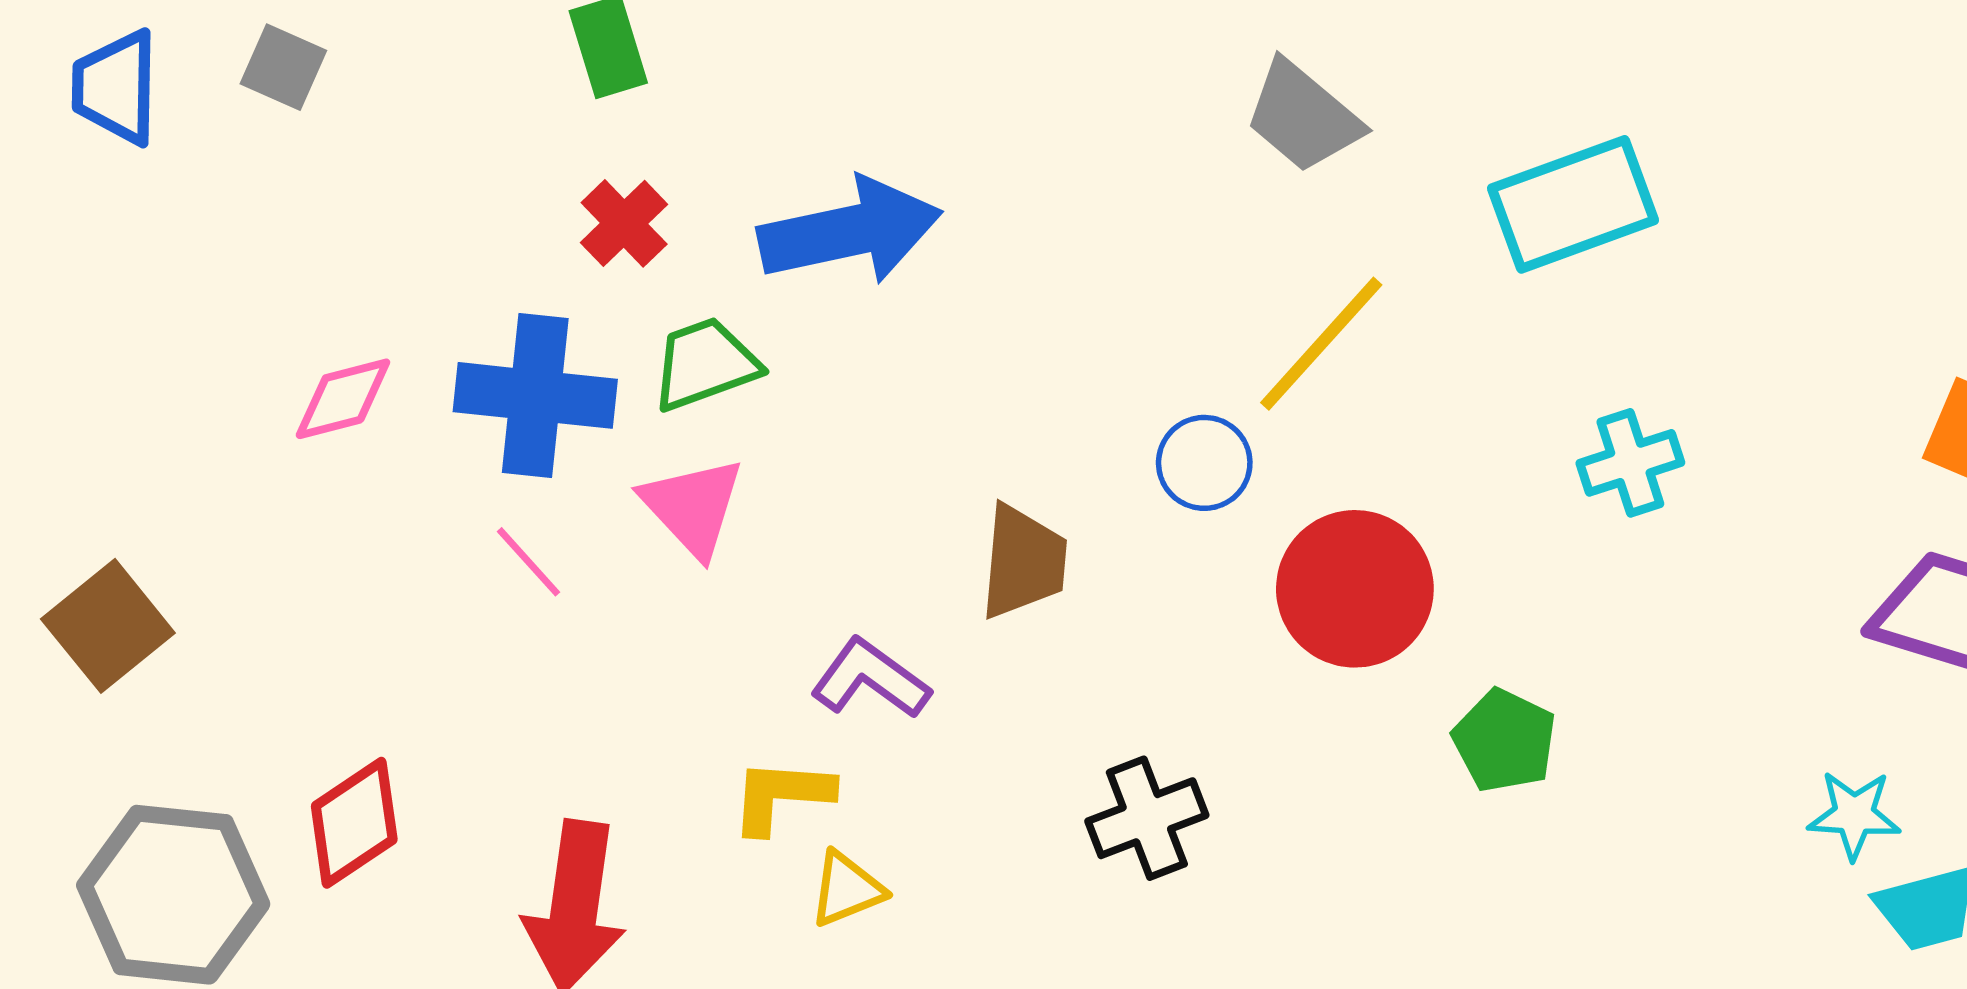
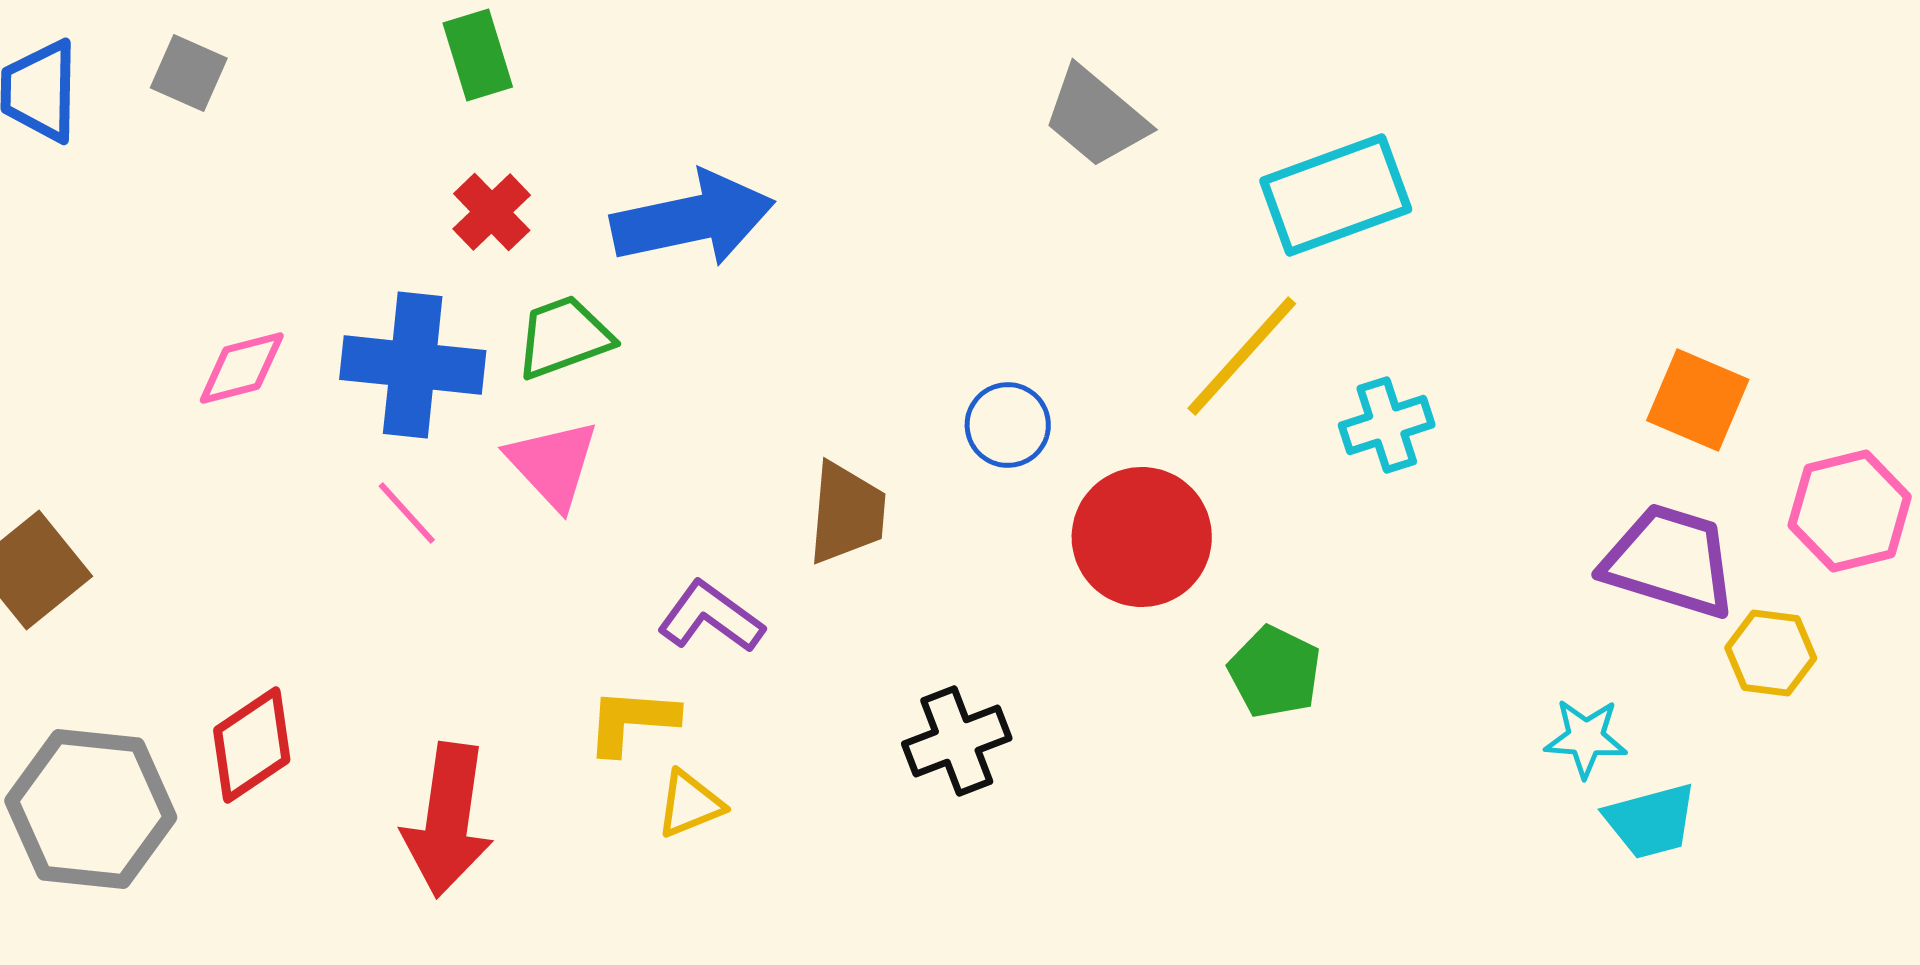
yellow line: (1321, 344) -> (1242, 356), moved

